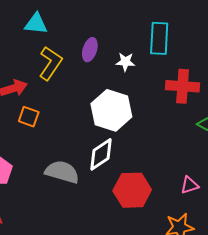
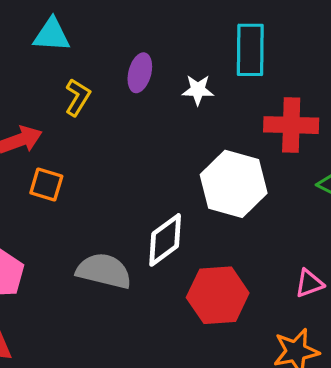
yellow L-shape: (51, 63) -> (78, 97), size x0.7
white hexagon: (111, 110) -> (234, 184), moved

